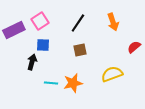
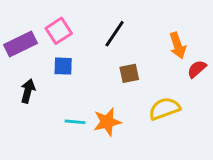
orange arrow: (113, 22) -> (178, 45), moved
brown square: (80, 50) -> (129, 73), moved
black arrow: (32, 62) -> (28, 91), moved

